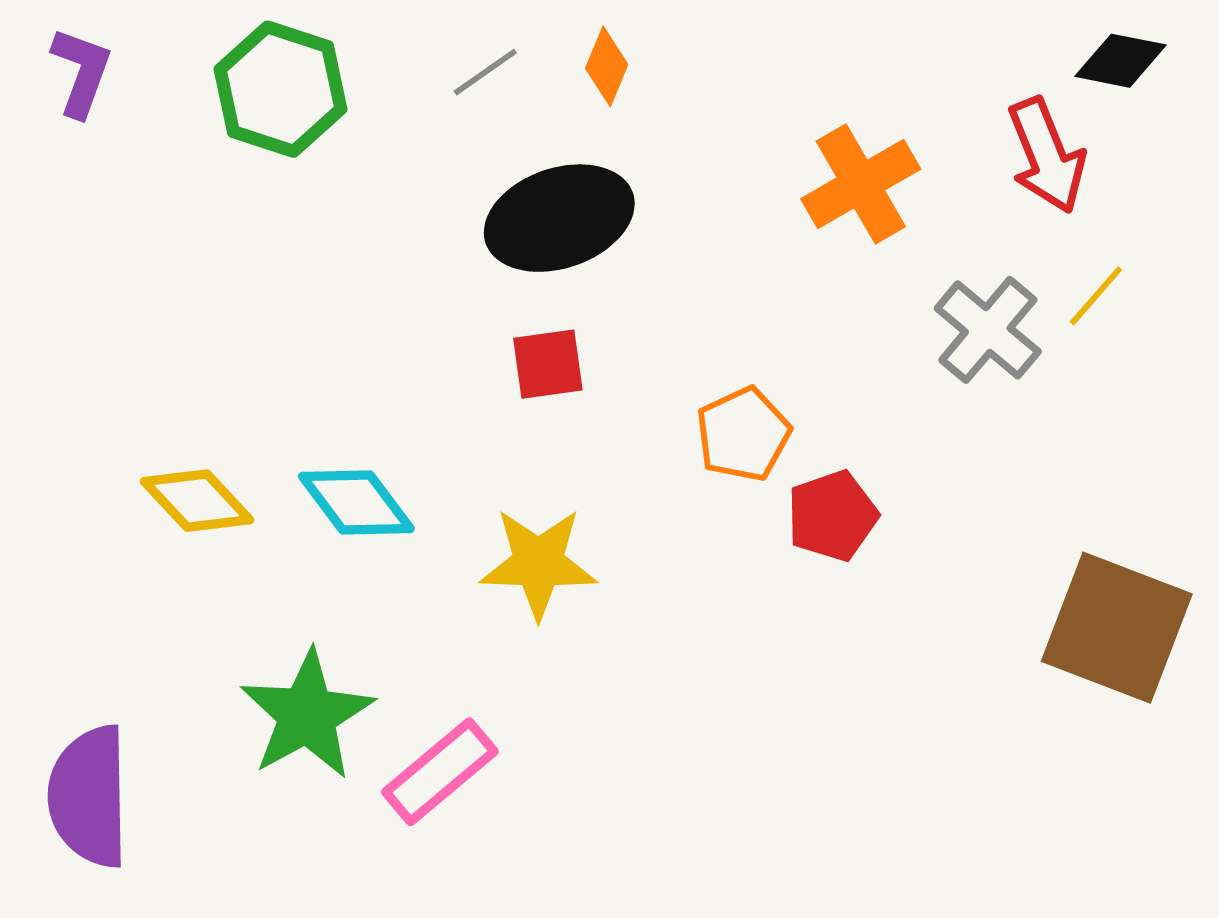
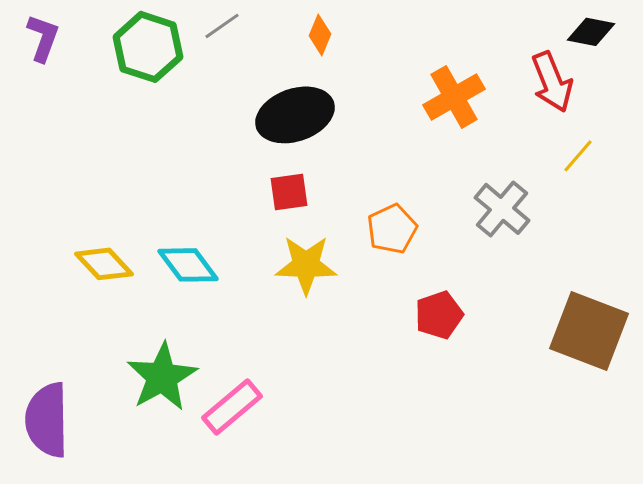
gray line: (485, 72) -> (222, 26), moved
gray cross: (988, 330) -> (502, 209), moved
red pentagon: (832, 516) -> (439, 315), moved
yellow star: (538, 563) -> (306, 265), moved

